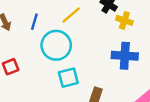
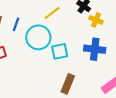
blue line: (34, 22) -> (16, 24), moved
cyan square: (68, 78) -> (60, 51), moved

